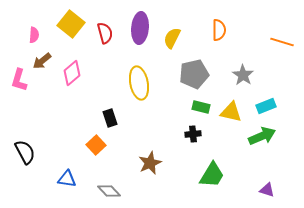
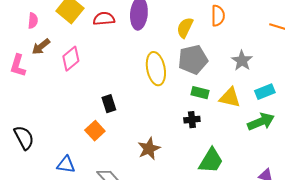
red semicircle: (105, 33) -> (104, 19), turned -80
yellow semicircle: (172, 38) -> (185, 28), moved
yellow ellipse: (139, 83) -> (156, 69), moved

